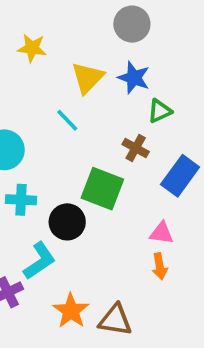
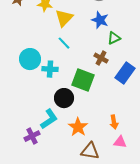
yellow triangle: (88, 78) -> (64, 18), moved
cyan cross: (21, 200) -> (50, 69), moved
pink triangle: (162, 233) -> (120, 142), moved
orange star: (71, 311) -> (78, 127), moved

